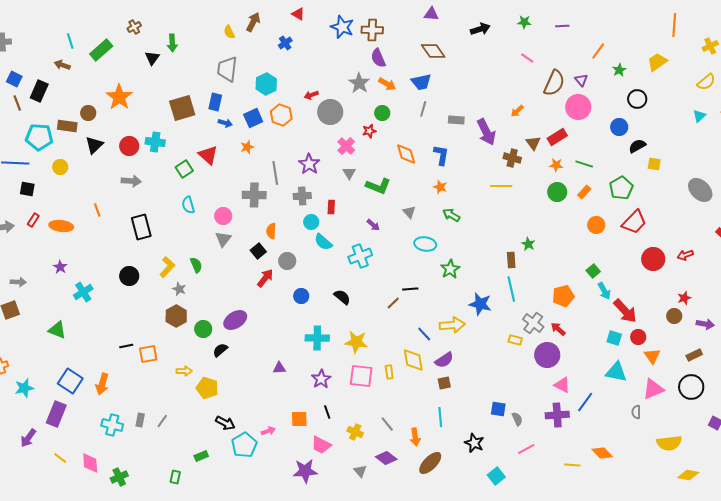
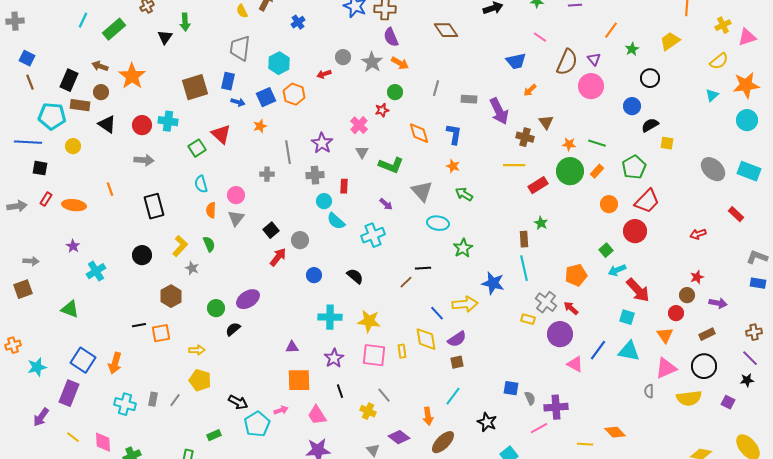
cyan line: (70, 41) -> (83, 20), turned 42
brown arrow: (62, 65) -> (100, 66), moved
blue trapezoid: (421, 82) -> (516, 61), moved
black rectangle: (39, 91) -> (69, 80), moved
gray circle: (330, 112) -> (343, 57), moved, size x0.6
red rectangle: (557, 137) -> (538, 185), moved
black triangle: (94, 145) -> (107, 124), turned -42
green circle: (557, 192) -> (570, 171), size x1.4
gray cross: (254, 195) -> (267, 174), size x0.6
gray triangle: (409, 212) -> (422, 191), size x1.6
orange semicircle: (271, 231) -> (211, 210), moved
red circle: (653, 259) -> (635, 231), moved
cyan arrow: (604, 291) -> (617, 270), turned 96
brown hexagon: (176, 316) -> (171, 296), moved
red circle: (638, 337) -> (676, 313), moved
yellow pentagon: (207, 388) -> (200, 380), moved
blue line: (585, 402) -> (598, 350), moved
purple cross: (557, 415) -> (556, 407), moved
cyan line: (440, 417) -> (453, 396), turned 42
orange square: (299, 419) -> (299, 380), moved, size x1.4
gray line: (387, 424) -> (384, 395), moved
yellow semicircle: (669, 443) -> (689, 398), moved
pink trapezoid: (321, 445) -> (317, 415), moved, turned 30

